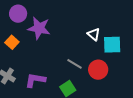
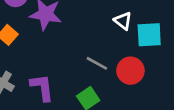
purple L-shape: (35, 80) -> (42, 87), turned 75

